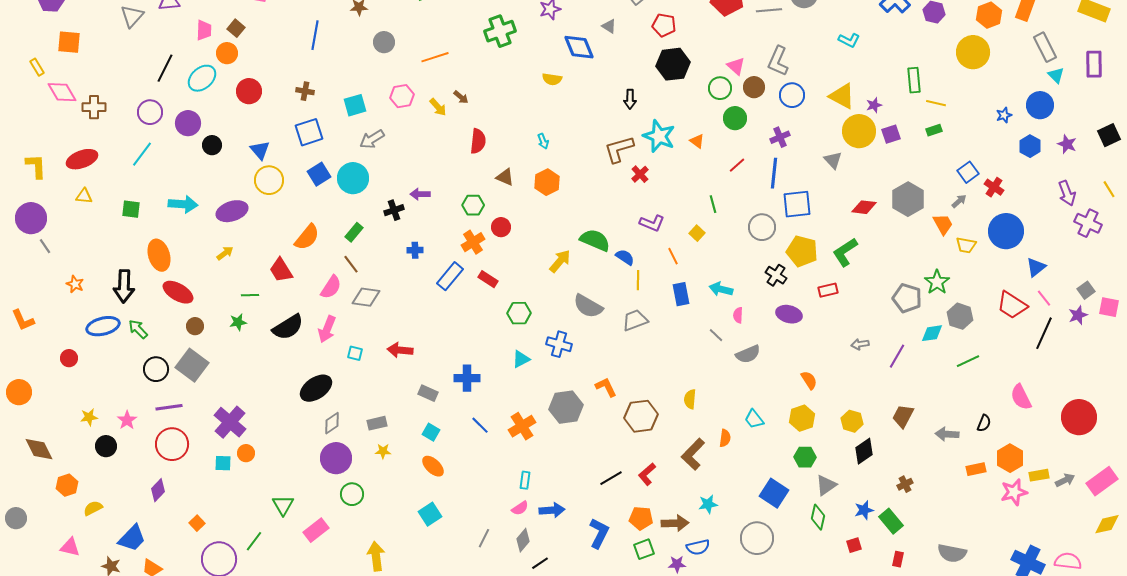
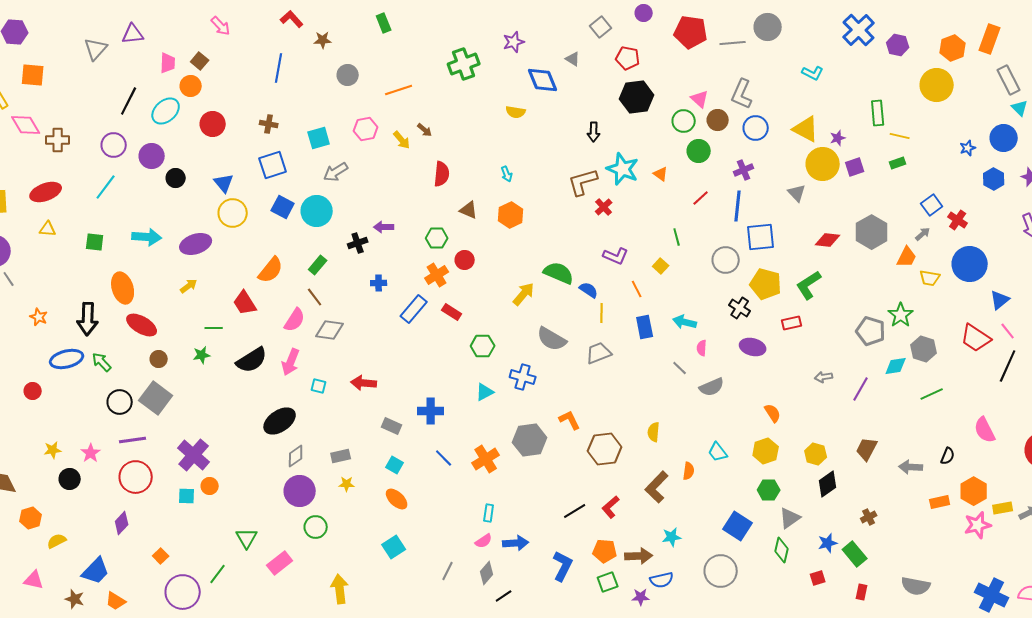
blue square: (319, 174) -> (283, 207), turned -30
orange trapezoid: (943, 224) -> (907, 257), turned 55

